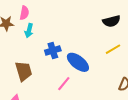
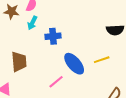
yellow line: (113, 49) -> (102, 60), moved
blue cross: (53, 50) -> (53, 36), moved

